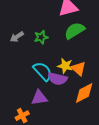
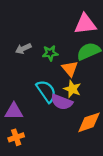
orange triangle: (79, 68) -> (70, 69), moved
purple triangle: (39, 98) -> (14, 111), moved

